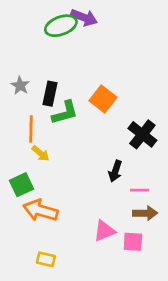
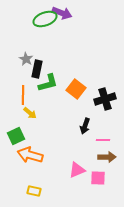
gray star: (20, 85) -> (26, 59), moved
orange square: (103, 99) -> (76, 89), moved
black cross: (142, 134) -> (105, 99), turned 35

